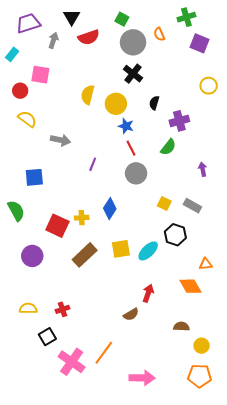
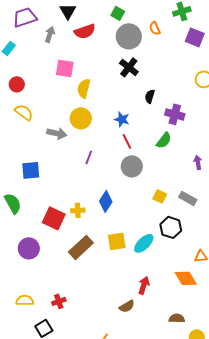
pink square: (40, 75) -> (65, 68), moved
yellow circle: (116, 104) -> (81, 118), moved
purple cross: (179, 121) -> (175, 114), turned 30

